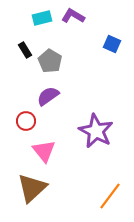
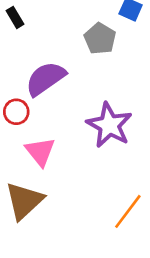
gray pentagon: (50, 61) -> (100, 39), moved
purple semicircle: (48, 96) -> (45, 79), size x1.4

